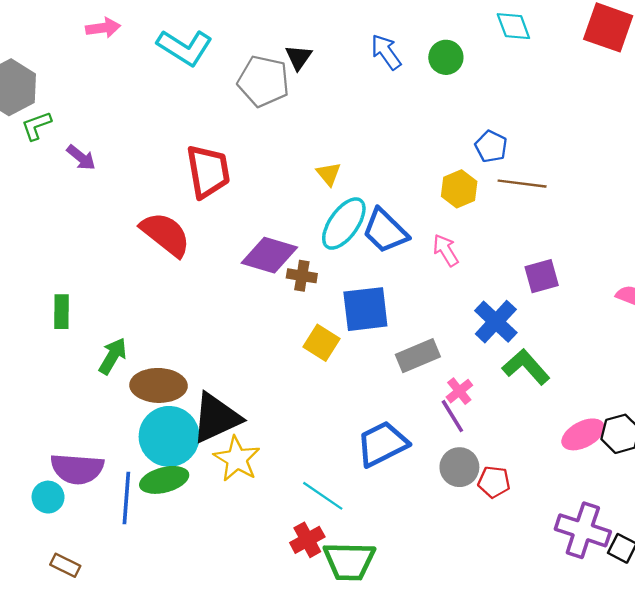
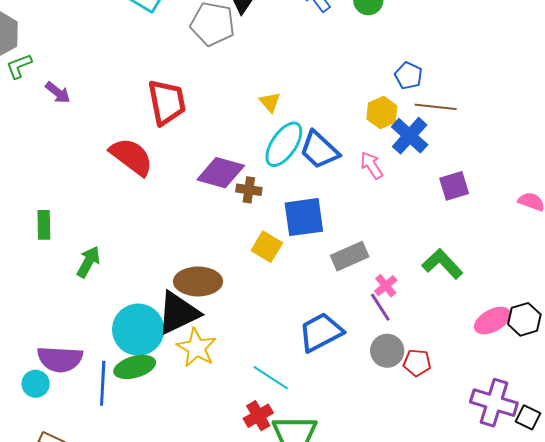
blue cross: (496, 322) -> (410, 136), moved
brown ellipse: (159, 385) -> (198, 281), moved

